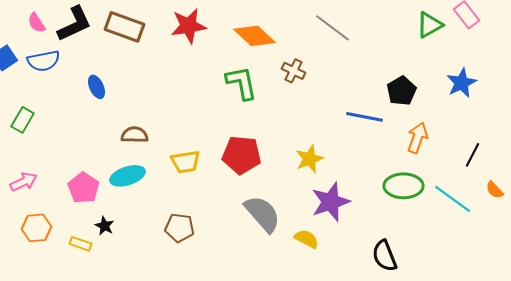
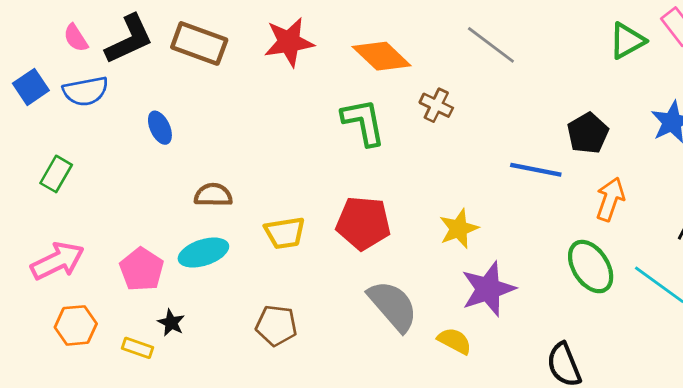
pink arrow: (24, 182) -> (58, 261), size x1.4
green ellipse: (404, 186) -> (591, 267), turned 57

